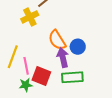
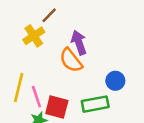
blue circle: (78, 47) -> (115, 81), moved
purple arrow: (63, 58) -> (79, 43), moved

